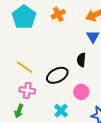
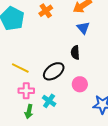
green arrow: (19, 111) -> (29, 112), moved
cyan cross: (61, 111) -> (49, 101), moved

